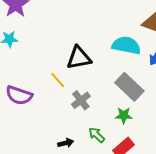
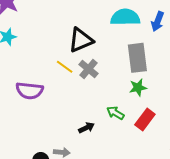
gray rectangle: (129, 87) -> (137, 58), turned 52
gray cross: (81, 100) -> (88, 69), moved

